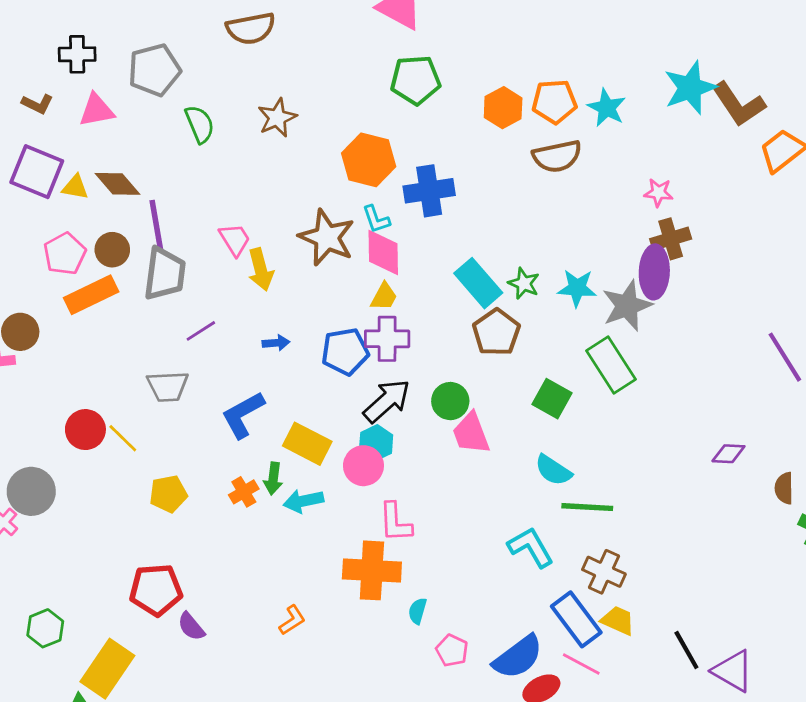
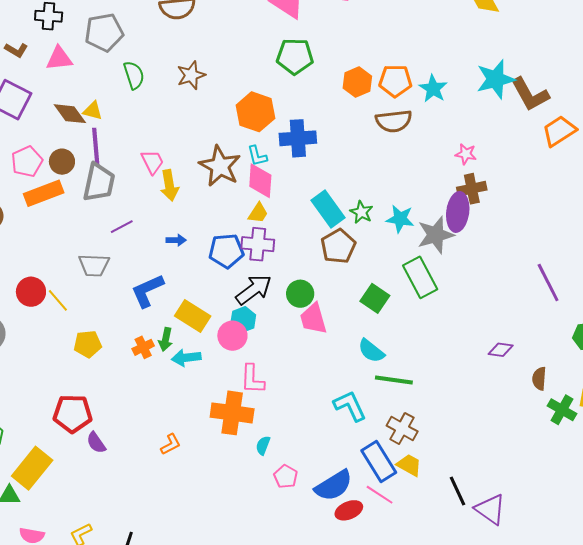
yellow triangle: (75, 187) -> (93, 111), moved

